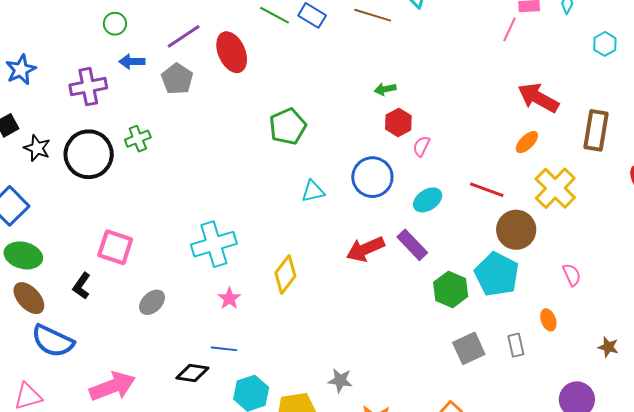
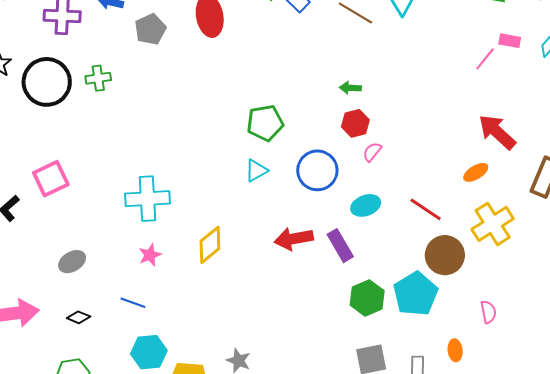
green pentagon: (288, 126) -> (265, 123), moved
cyan triangle: (313, 191) -> (256, 170), turned -30
pink square: (115, 247) -> (51, 179), turned 33
gray ellipse: (152, 302) -> (72, 262), moved
black diamond: (192, 373) -> (79, 317), moved, size x0.7

